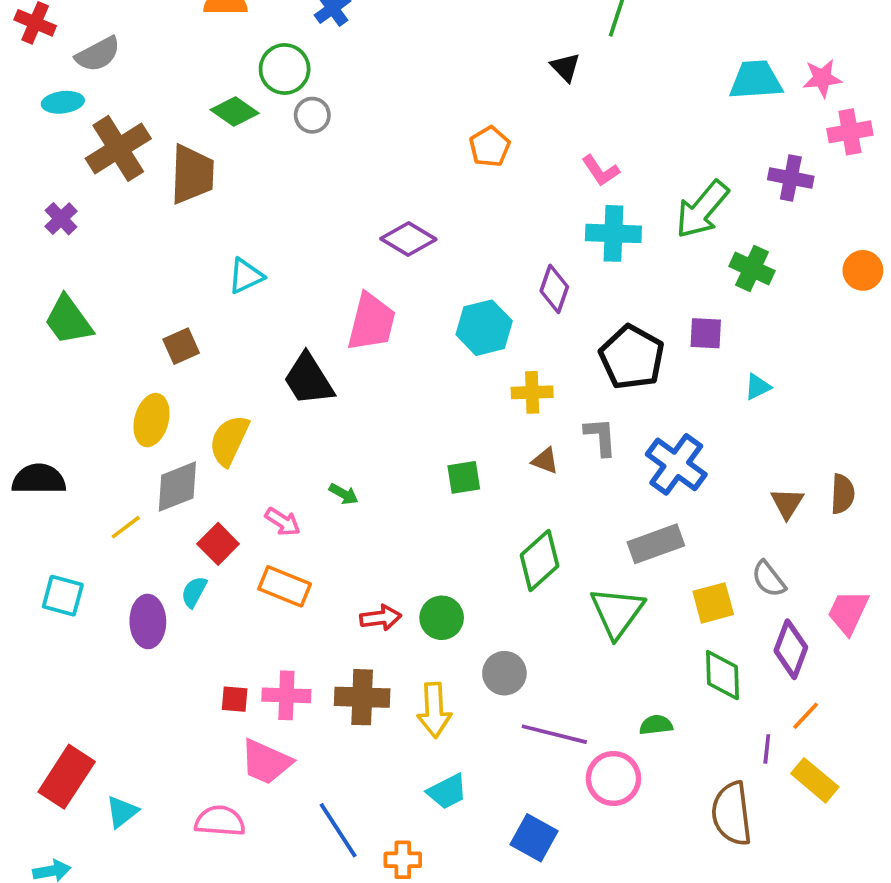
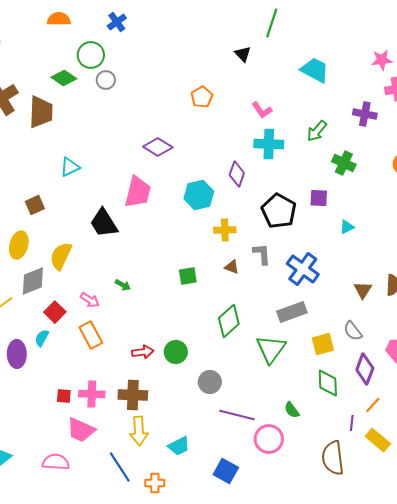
cyan trapezoid: (756, 80) -> (315, 70), moved, turned 32
green arrow: (702, 209) -> (317, 131), size x0.7
orange rectangle: (285, 586) -> (91, 335), turned 40
yellow arrow: (434, 710) -> (139, 431), moved
green semicircle: (656, 725) -> (292, 410), turned -120

